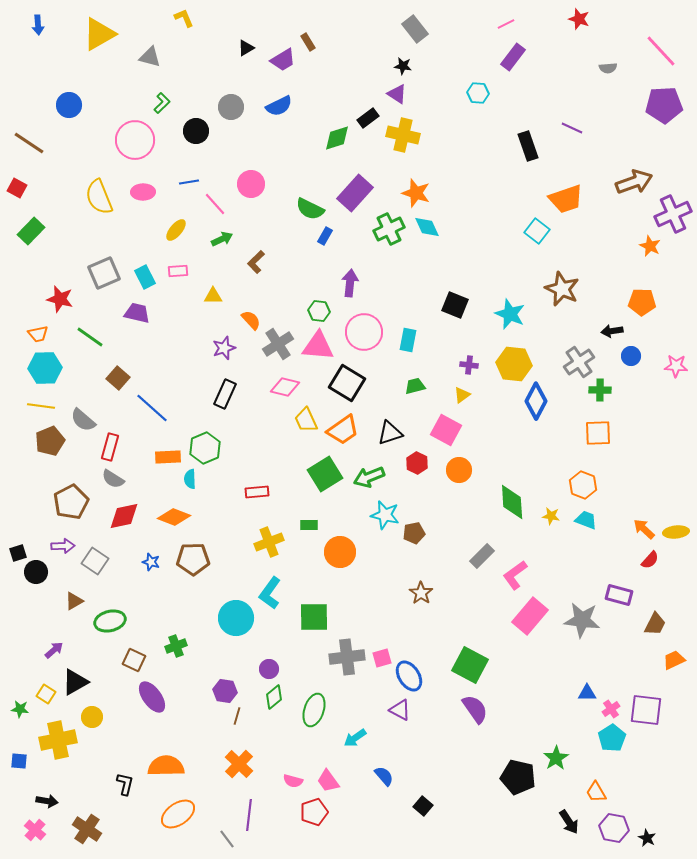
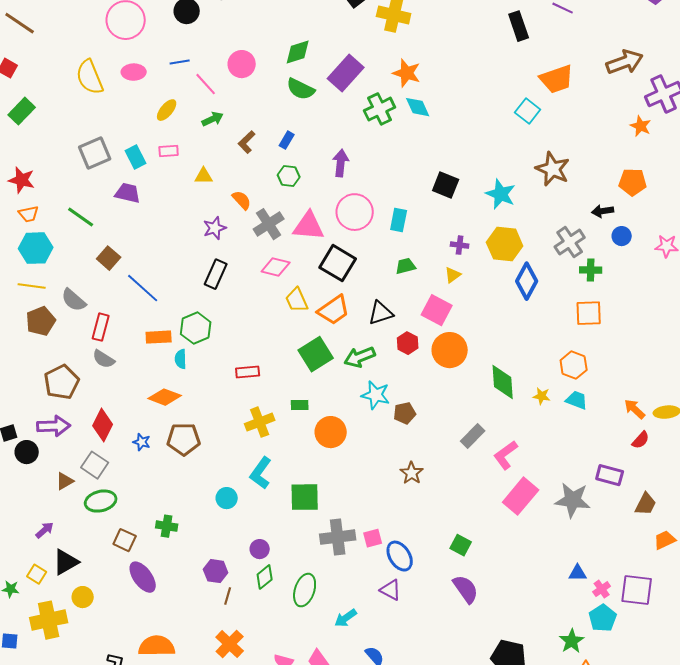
green diamond: (337, 138) -> (298, 52), moved
blue rectangle: (325, 236) -> (287, 140), moved
red star: (60, 299) -> (22, 180), moved
green hexagon: (319, 311) -> (289, 176), moved
orange circle: (459, 470) -> (450, 350), size x1.4
red diamond: (124, 516) -> (103, 425), moved, turned -52
purple arrow: (63, 546) -> (54, 426), size x1.4
gray square: (95, 561) -> (95, 465), moved
cyan circle: (236, 618) -> (227, 498), size x0.6
green cross: (176, 646) -> (167, 526), turned 30
green square: (470, 665) -> (461, 545), size x0.6
green star: (556, 758) -> (572, 641), moved

